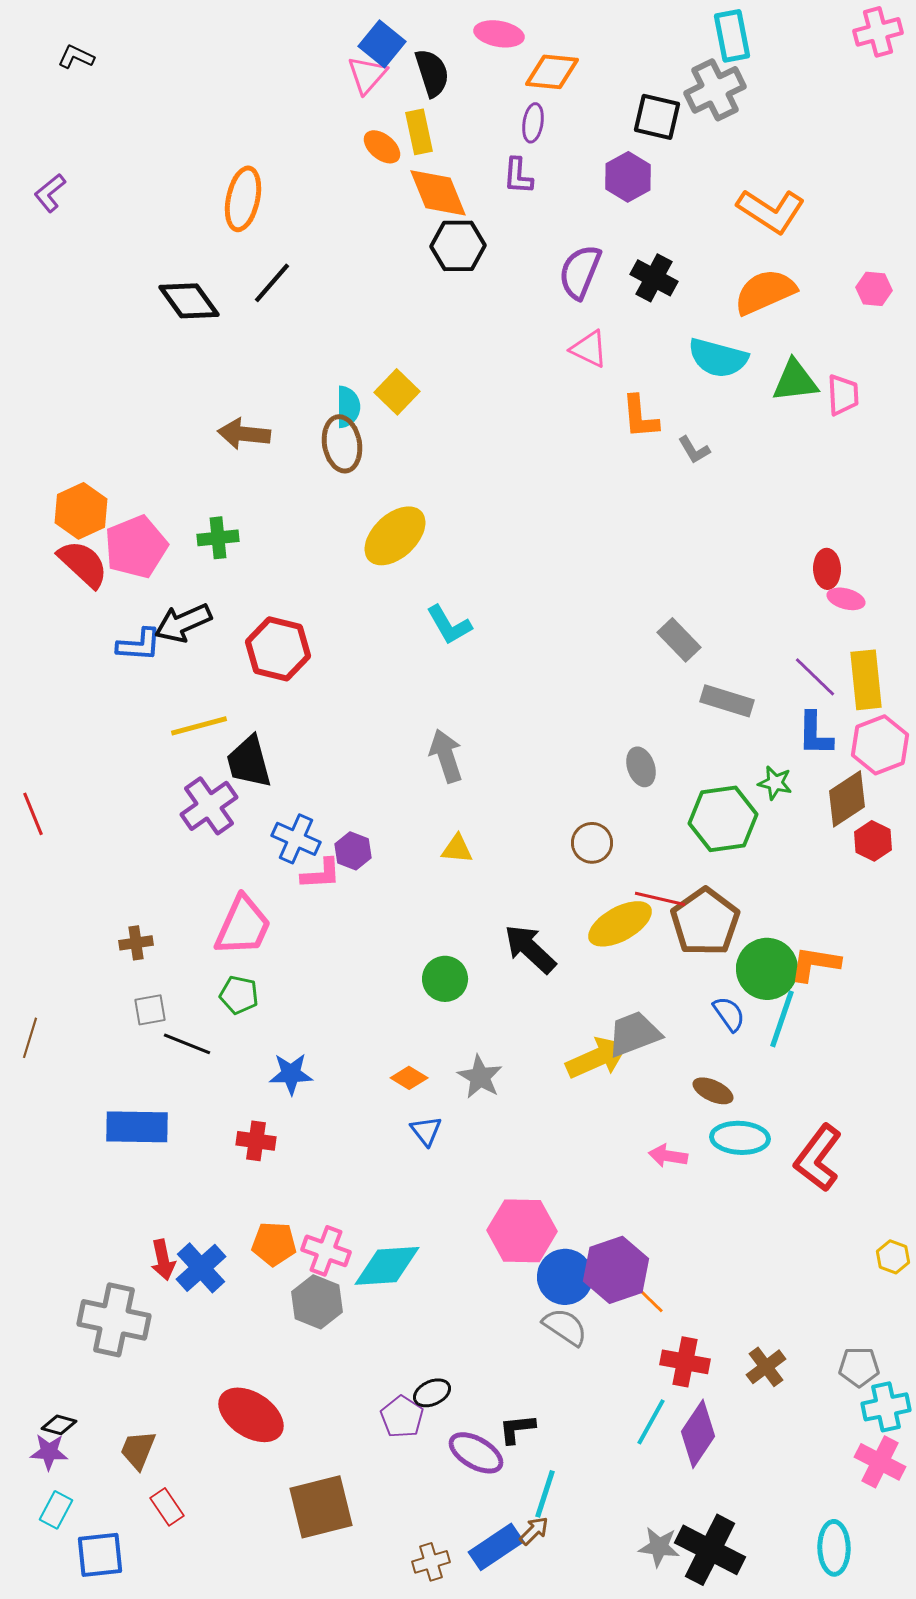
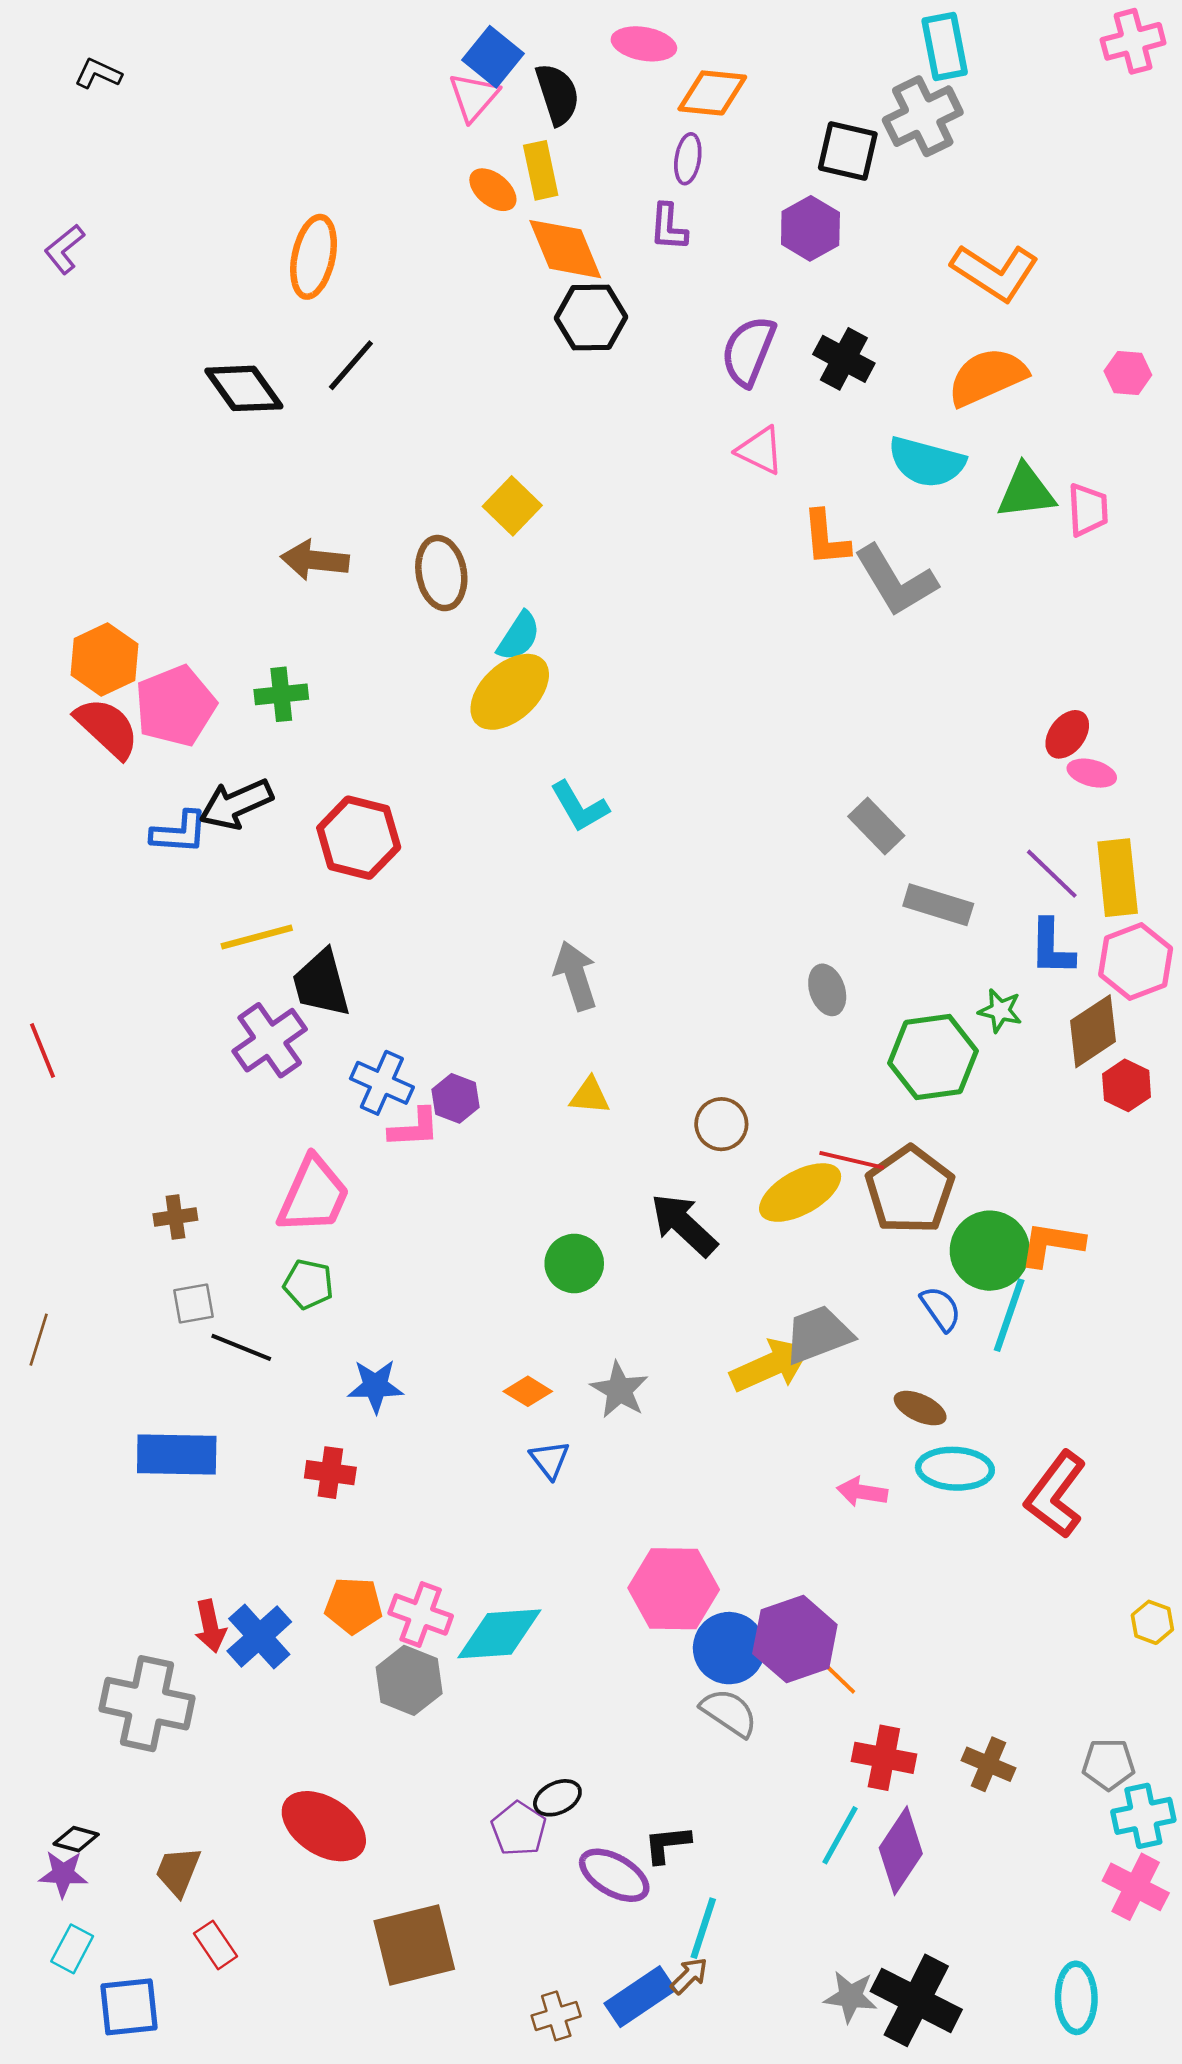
cyan semicircle: (348, 407) -> (519, 636), moved, turned 33
gray L-shape: (694, 450) -> (896, 581), size x2.0
red ellipse: (827, 569) -> (1067, 734), turned 39
brown circle: (592, 843) -> (721, 1124), moved
brown cross: (766, 1367) -> (989, 1764), turned -30

